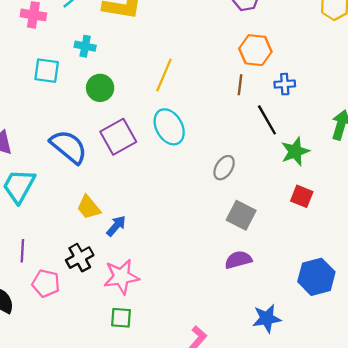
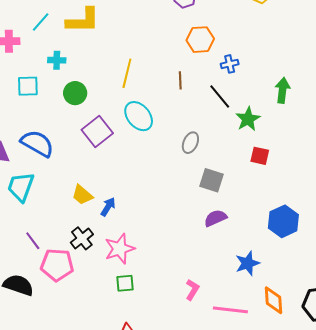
brown line: (240, 85) -> (180, 80), moved
blue semicircle: (69, 147) -> (37, 143), moved
purple line: (22, 251) -> (33, 241), turned -30
pink pentagon: (46, 283) -> (57, 265), size x1.4

